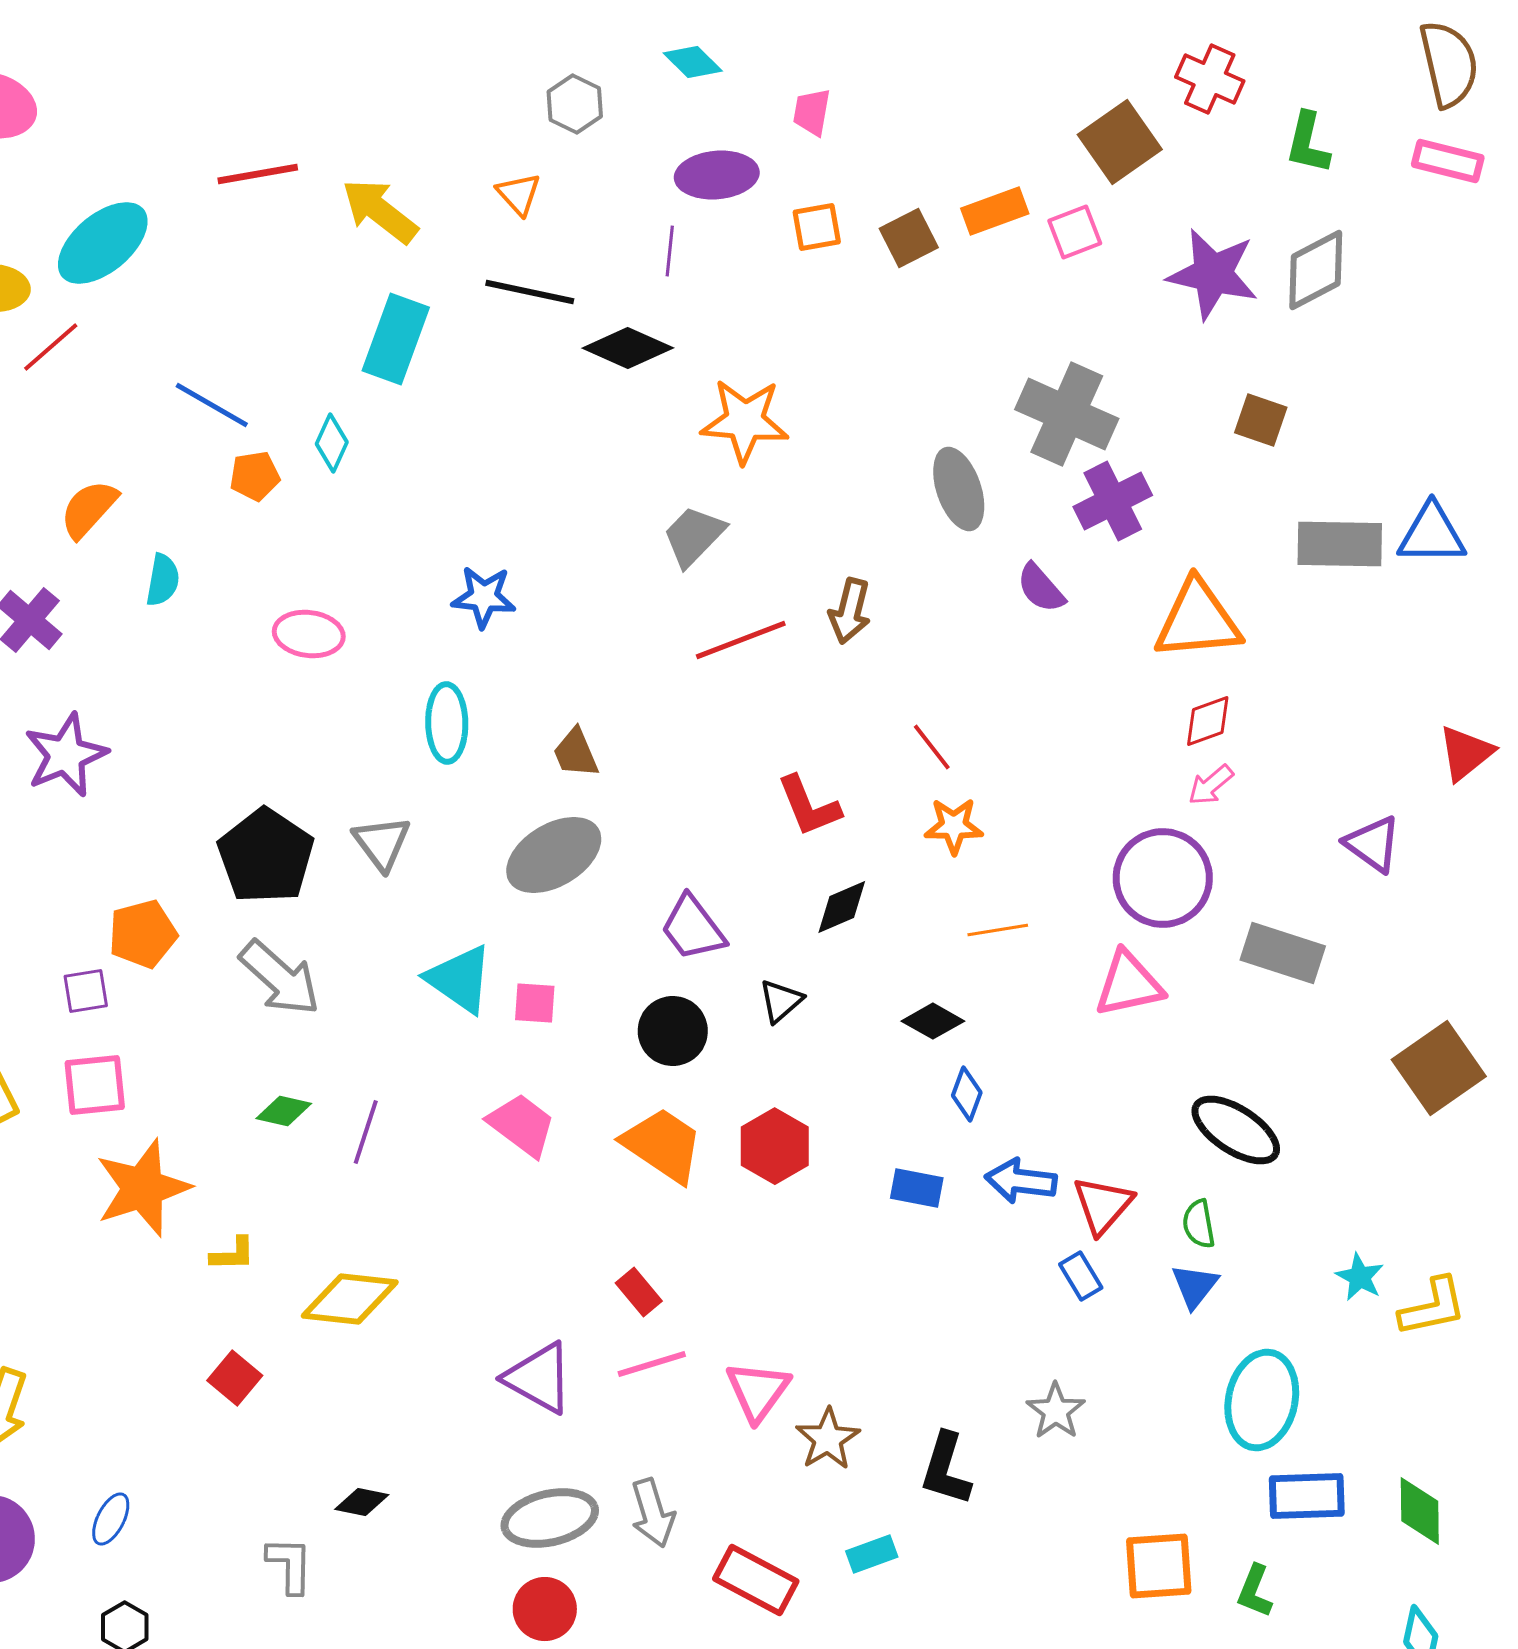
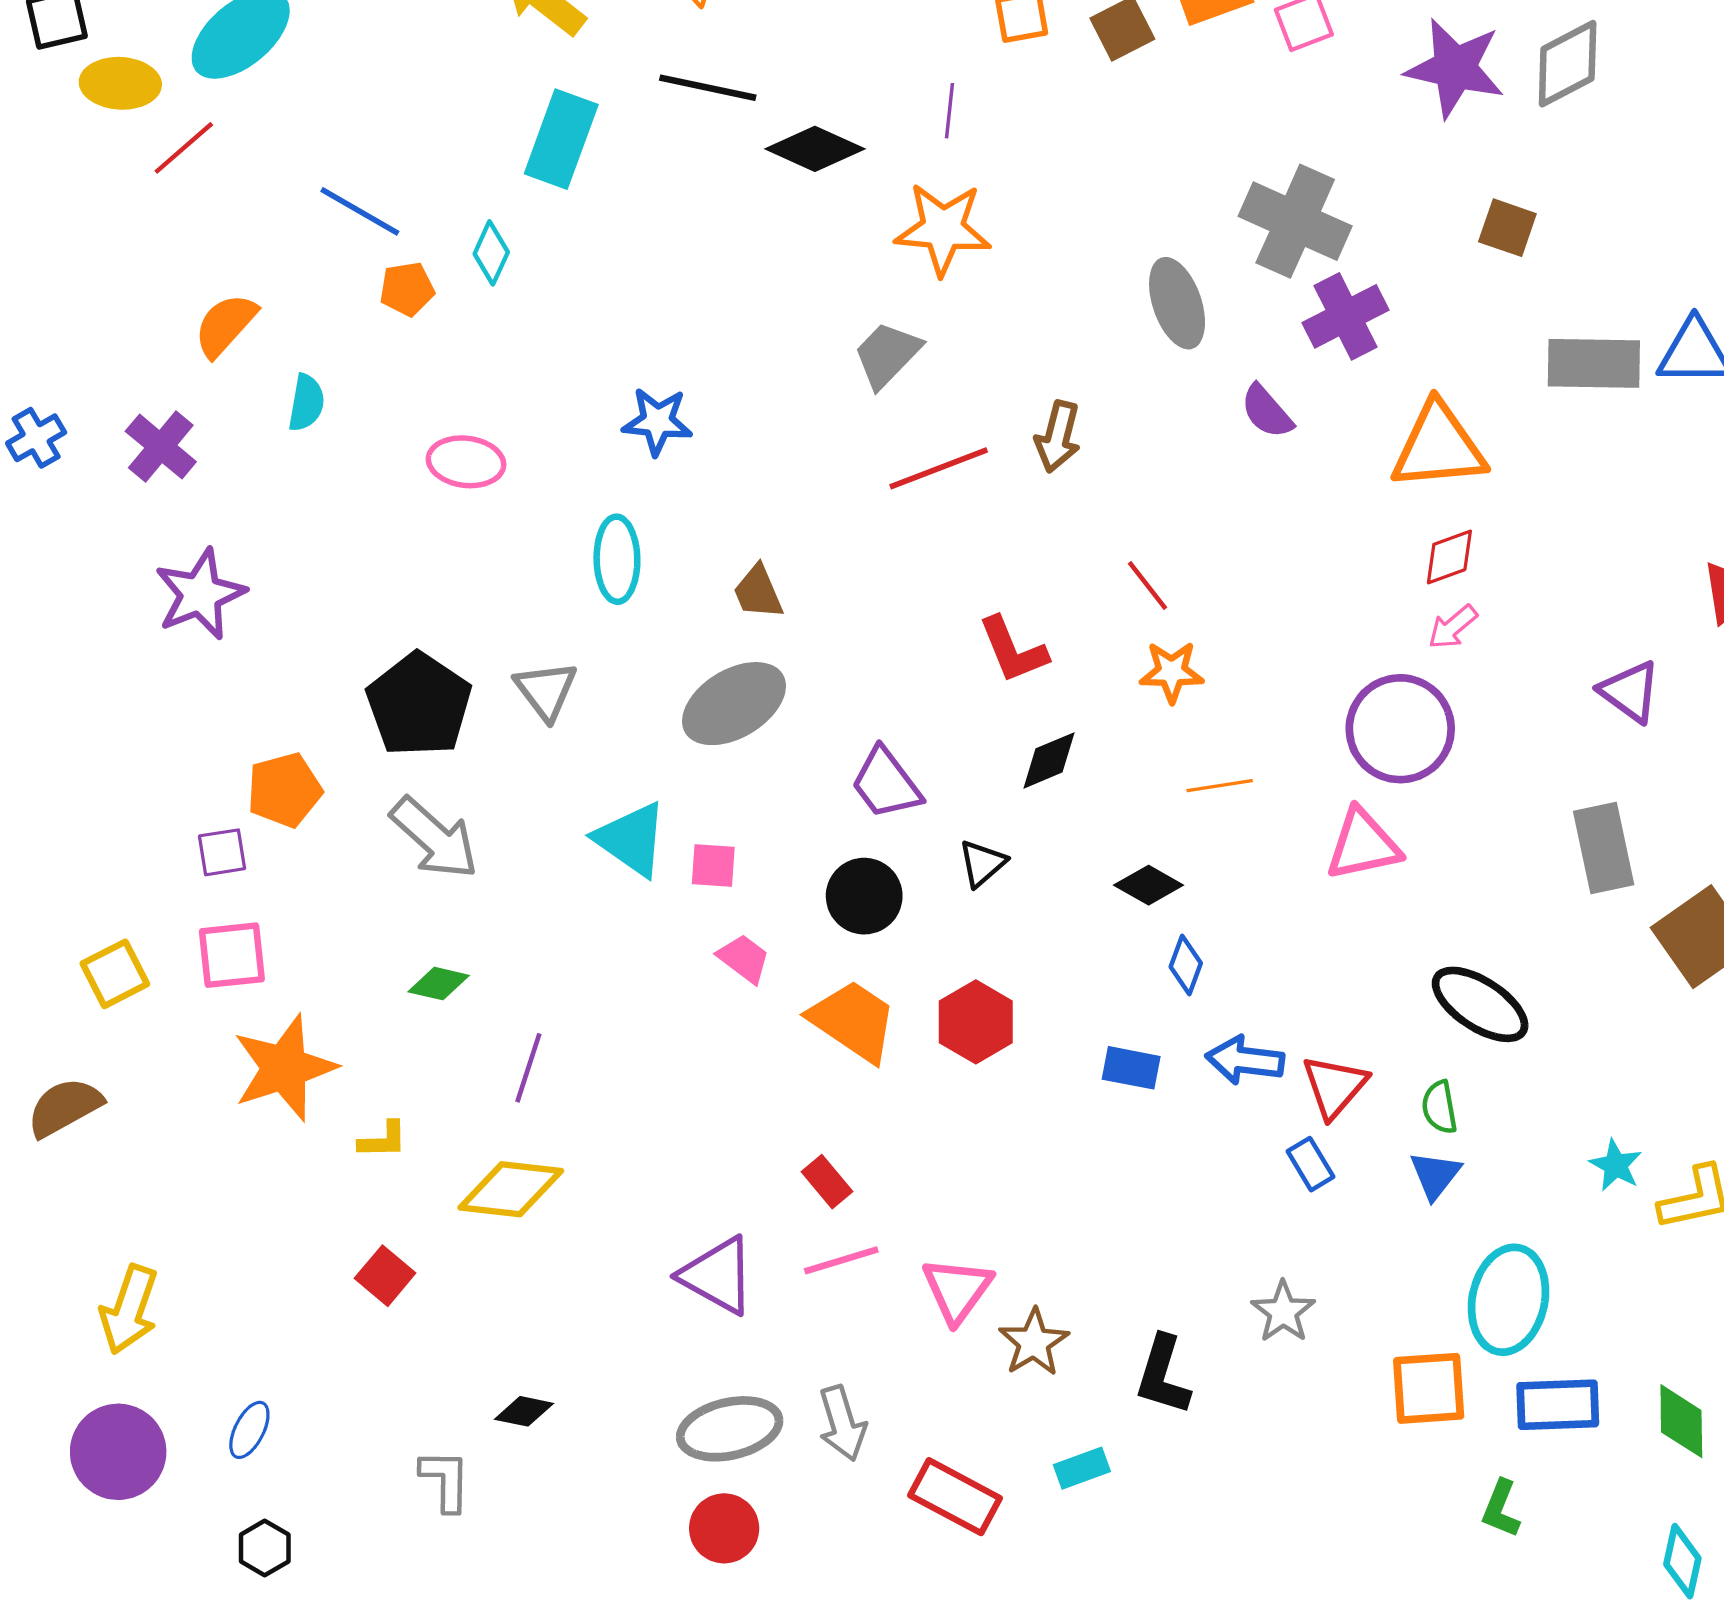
purple line: (670, 251) -> (950, 111), moved
gray rectangle: (1283, 953) -> (1604, 848), moved, turned 60
pink trapezoid: (522, 1125) -> (744, 958), moved, size x0.7
purple line: (366, 1132) -> (528, 1068), moved
orange square: (1159, 1566) -> (1429, 1388), moved

